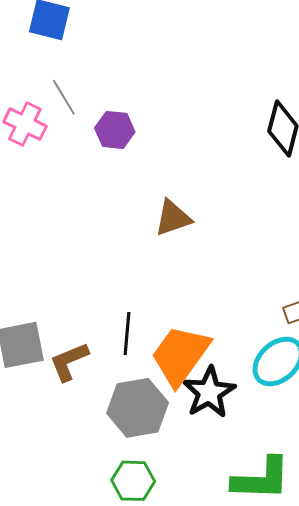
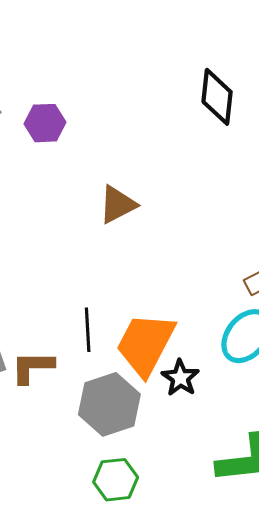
brown L-shape: (69, 362) -> (32, 367), turned 30
black star: (209, 392) -> (180, 378), size x0.7

